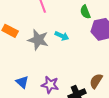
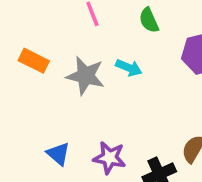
green semicircle: (85, 12) -> (149, 20), moved

